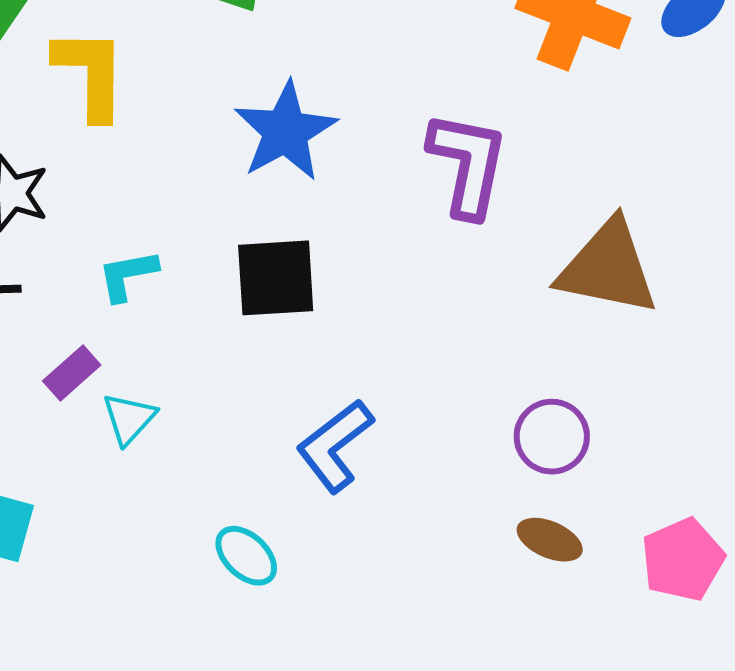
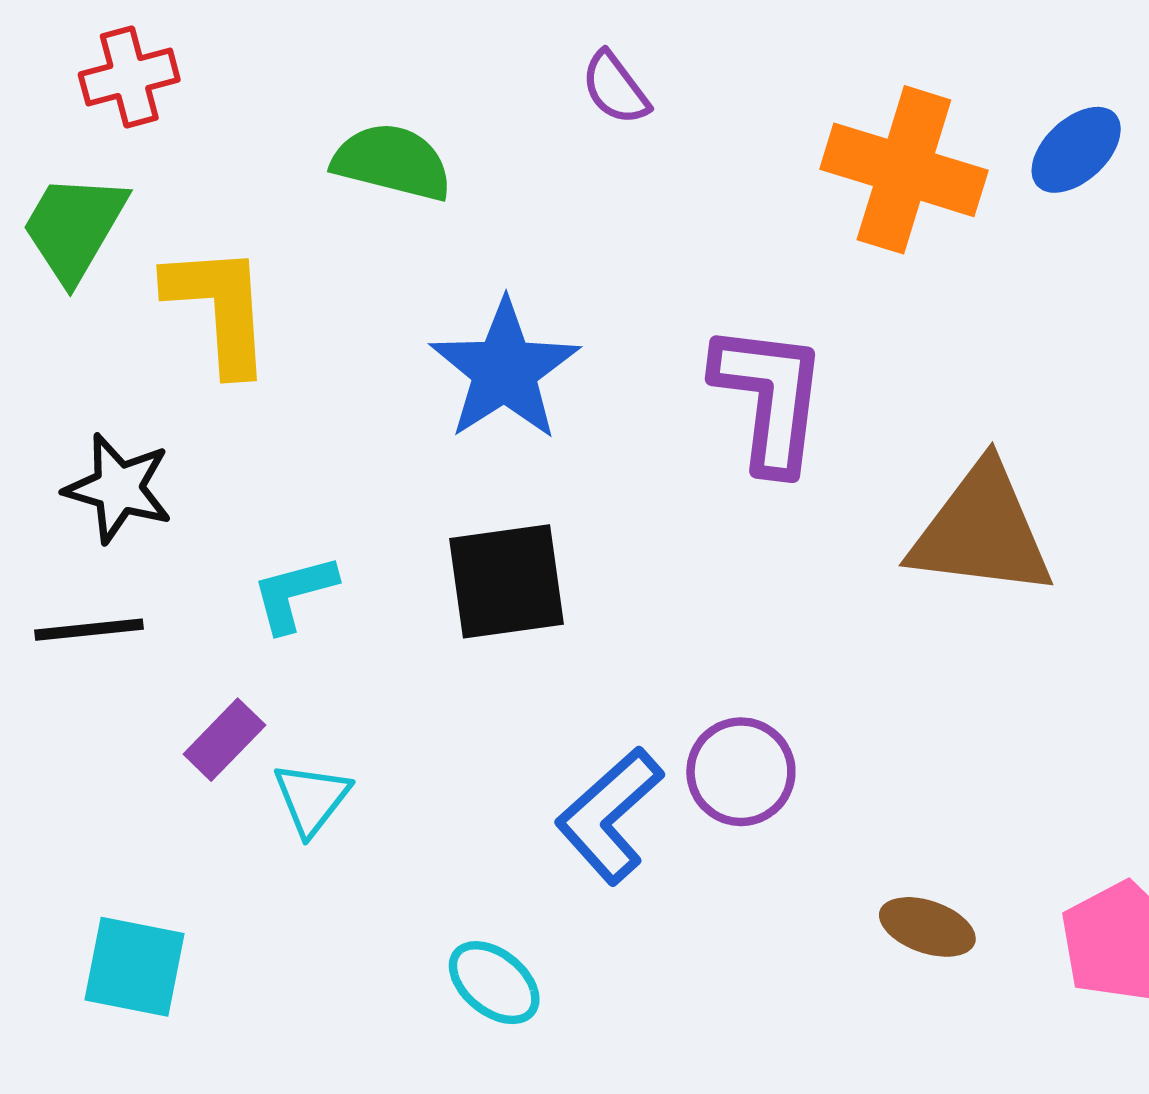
purple circle: (552, 437) -> (741, 772), moved

